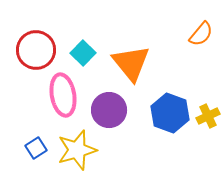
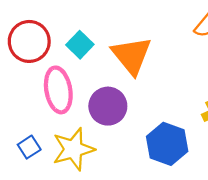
blue hexagon: (170, 113) -> (167, 144), moved

